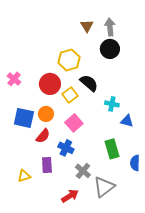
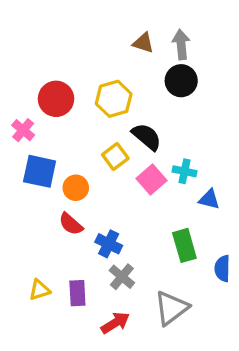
brown triangle: (87, 26) -> (143, 43), turned -40
red circle: (50, 84) -> (56, 99), moved
blue square: (24, 118) -> (40, 171), moved
pink square: (74, 123) -> (152, 180), moved
red semicircle: (43, 136) -> (71, 224), turned 91
purple rectangle: (47, 165) -> (77, 293), moved
gray cross: (83, 171) -> (122, 277), moved

